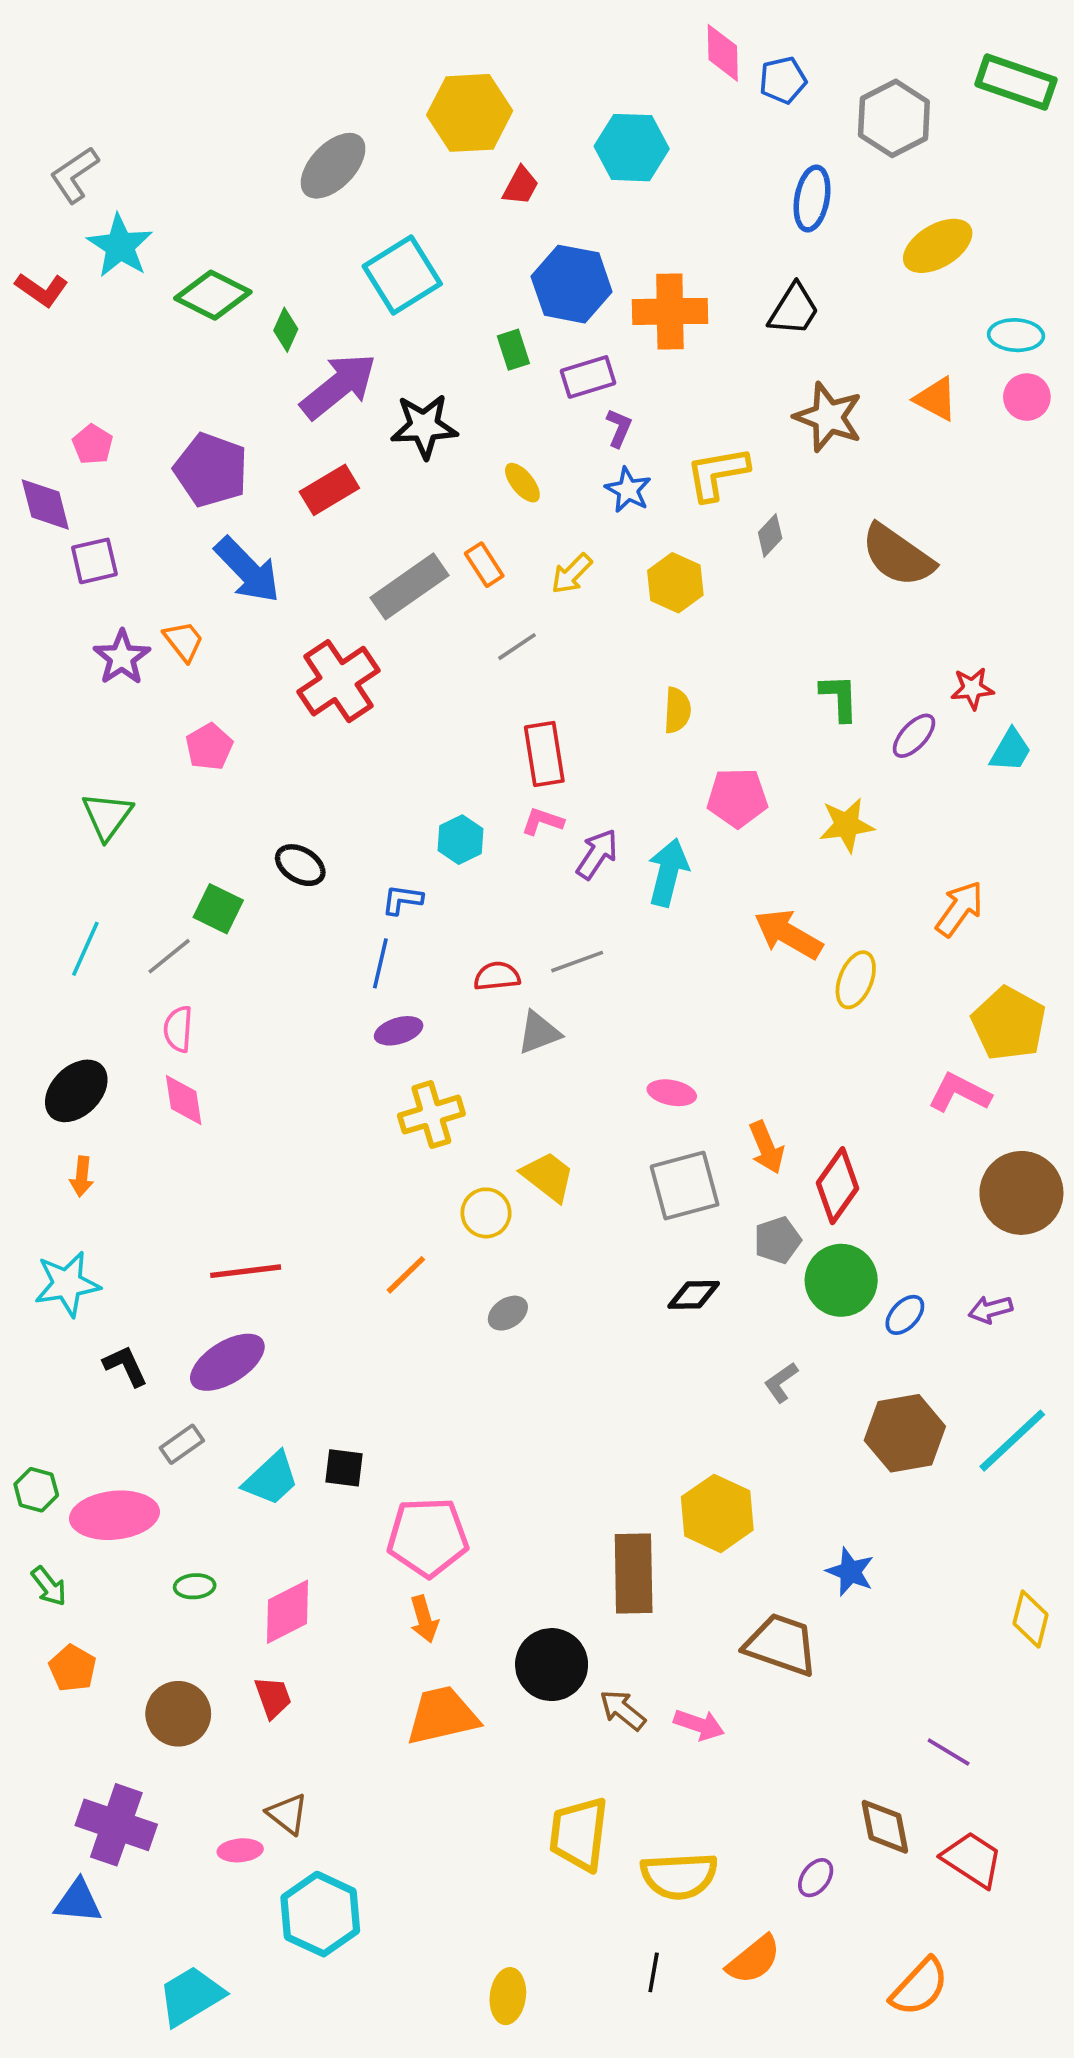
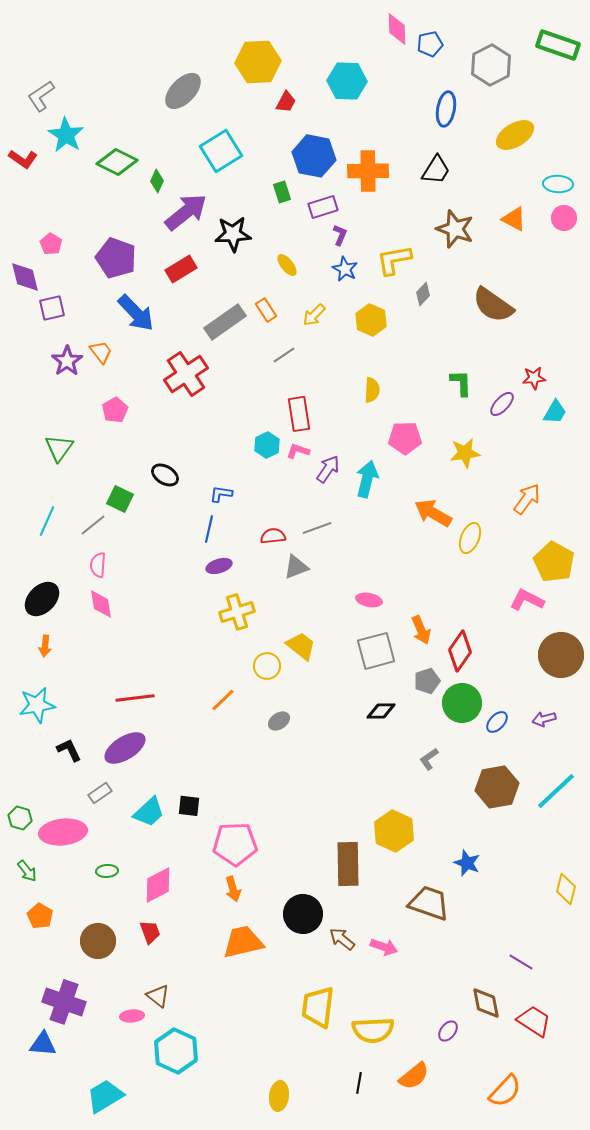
cyan hexagon: (461, 840) -> (267, 445), moved

